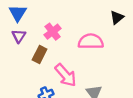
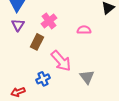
pink semicircle: (91, 41) -> (84, 30), size x0.6

